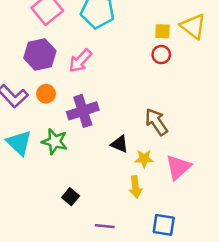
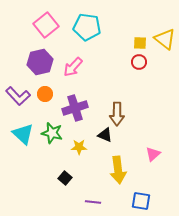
brown arrow: (156, 122) -> (117, 114), moved, turned -145
yellow star: (144, 159) -> (79, 147), moved
pink triangle: (178, 167) -> (153, 154), size x0.7
yellow arrow: (136, 187) -> (118, 170), size x1.5

